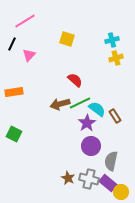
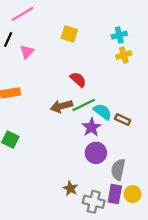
brown rectangle: (115, 116) -> (123, 120), turned -32
gray cross: (89, 179) -> (94, 202), moved
purple rectangle: (108, 183) -> (115, 194), turned 60
yellow circle: (121, 192) -> (133, 194), moved

